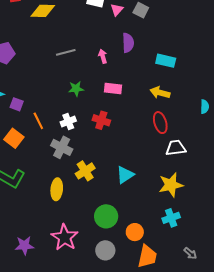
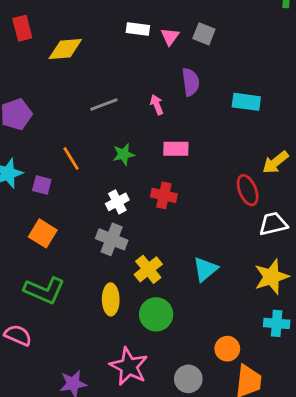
yellow arrow: (160, 93) -> (275, 162), moved, turned -48
orange line: (38, 121) -> (71, 158), moved
green circle: (106, 216) -> (156, 314), moved
cyan cross: (171, 218) -> (277, 323), turned 30

